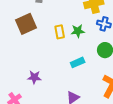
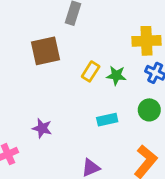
yellow rectangle: (60, 32) -> (91, 71), turned 32

